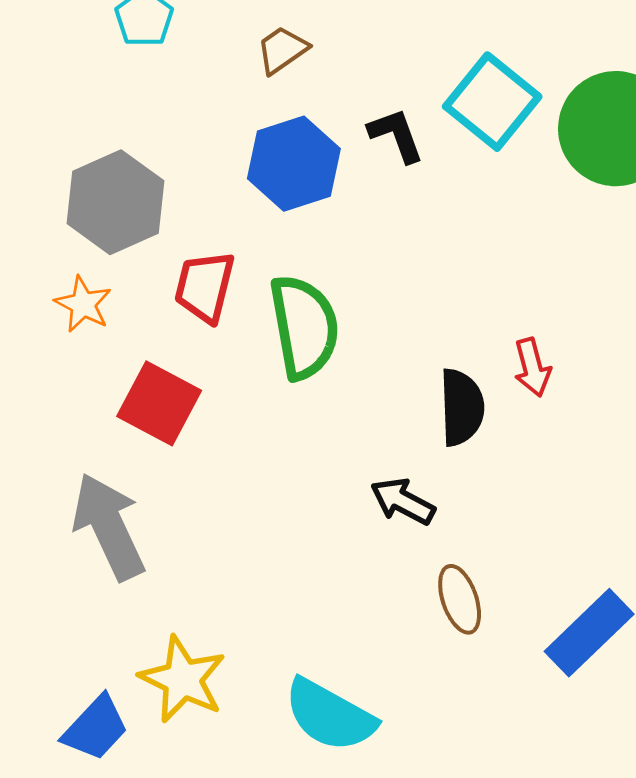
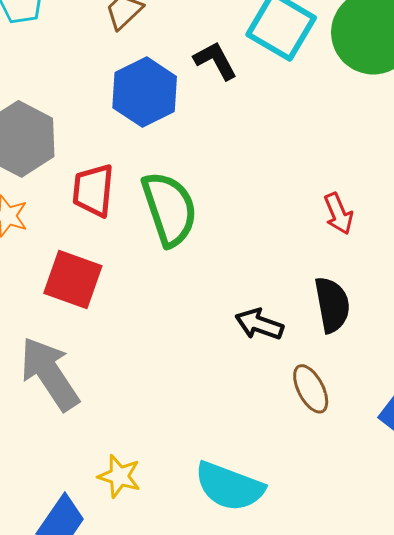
black semicircle: (462, 407) -> (332, 305), moved
yellow star: (183, 679) -> (119, 476), size x0.7

